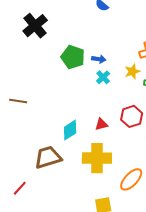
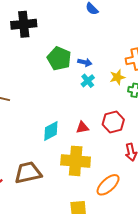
black cross: (35, 26) -> (24, 24), turned 30
brown trapezoid: (48, 157) -> (28, 173), moved

